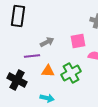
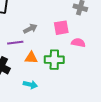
green cross: (71, 73) -> (54, 60), turned 30

